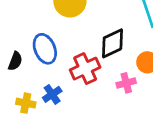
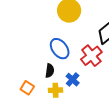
black semicircle: (15, 61) -> (50, 71), moved

